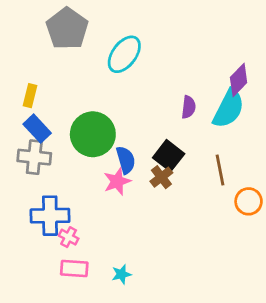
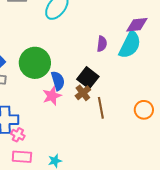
purple diamond: (239, 80) -> (137, 25), turned 40
brown line: (220, 170) -> (101, 108), moved

